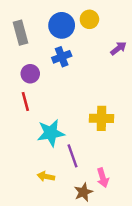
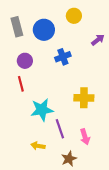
blue circle: (62, 25) -> (44, 30), moved
blue cross: (62, 57) -> (63, 57), moved
pink arrow: (103, 178) -> (85, 137), moved

